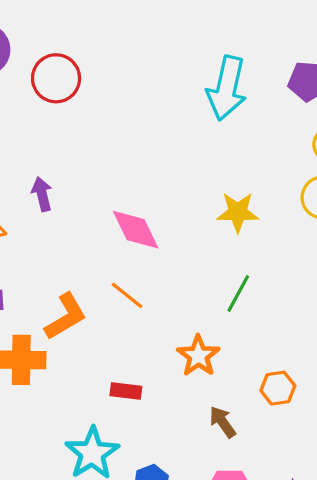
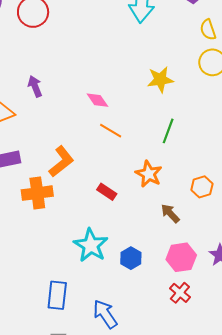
pink diamond: (136, 230) -> (97, 100), size x0.7
orange line: (127, 295) -> (111, 131), moved
red rectangle: (126, 391) -> (107, 192), moved, turned 36

